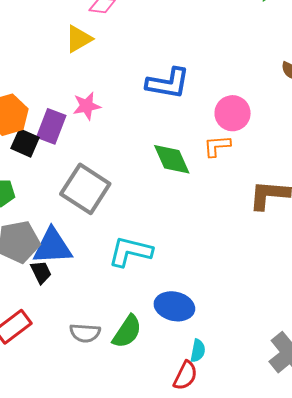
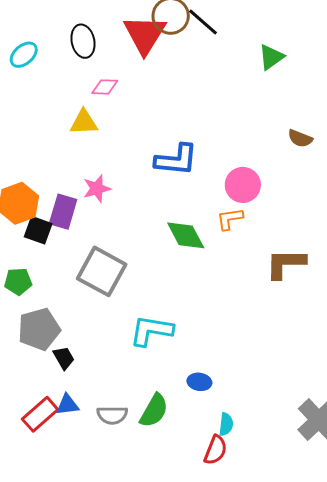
yellow triangle: (79, 39) -> (84, 122), turned 32
blue triangle: (52, 246) -> (68, 405), moved, size x0.6
blue ellipse: (174, 306) -> (199, 382), size x0.6

